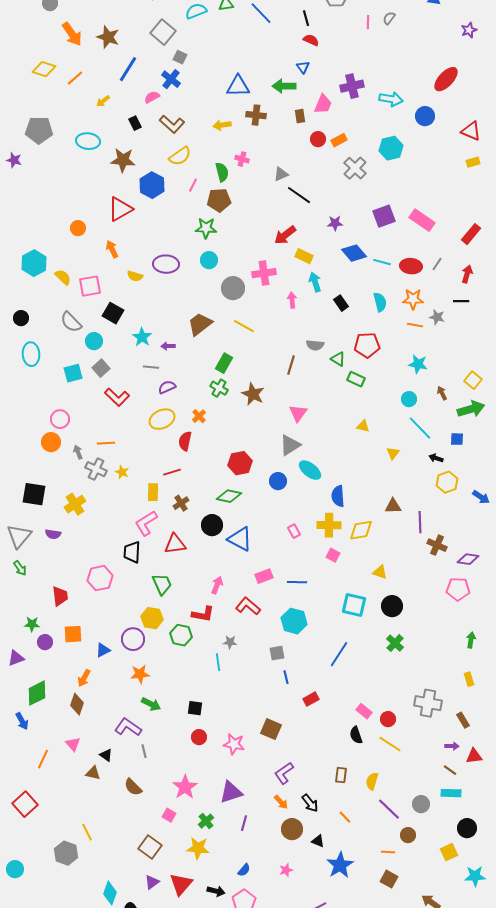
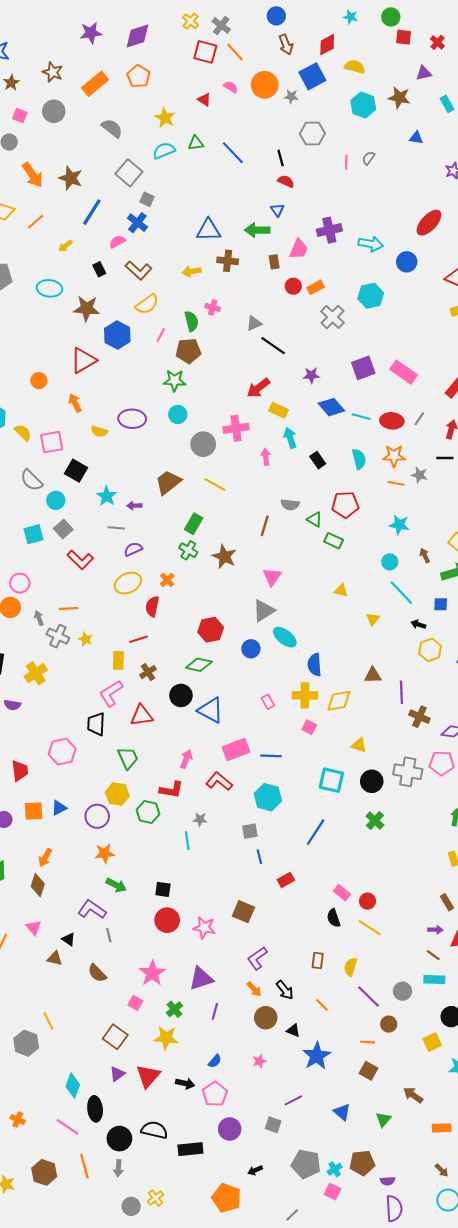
pink rectangle: (264, 576) -> (236, 749), size x1.4
blue triangle: (103, 650) -> (59, 808), moved
gray cross: (428, 703) -> (408, 772), moved
red circle: (199, 737) -> (167, 920), size x1.5

